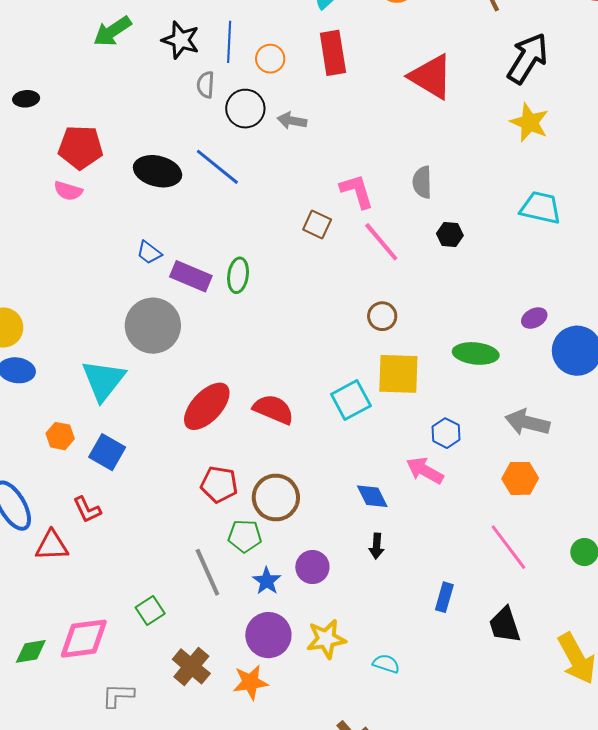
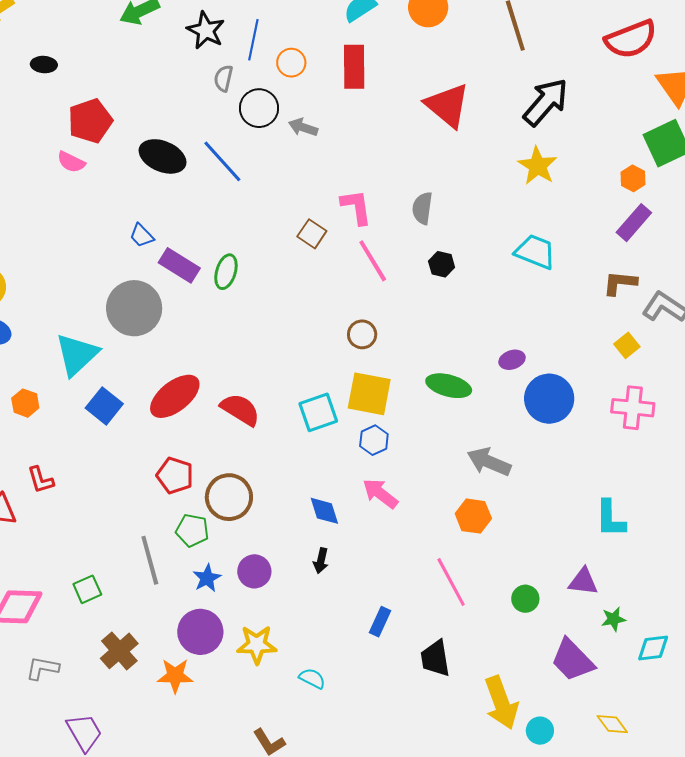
red pentagon: (81, 147) -> (90, 121), turned -30
blue hexagon: (446, 433) -> (374, 440), moved
blue square: (107, 452) -> (104, 406), moved

